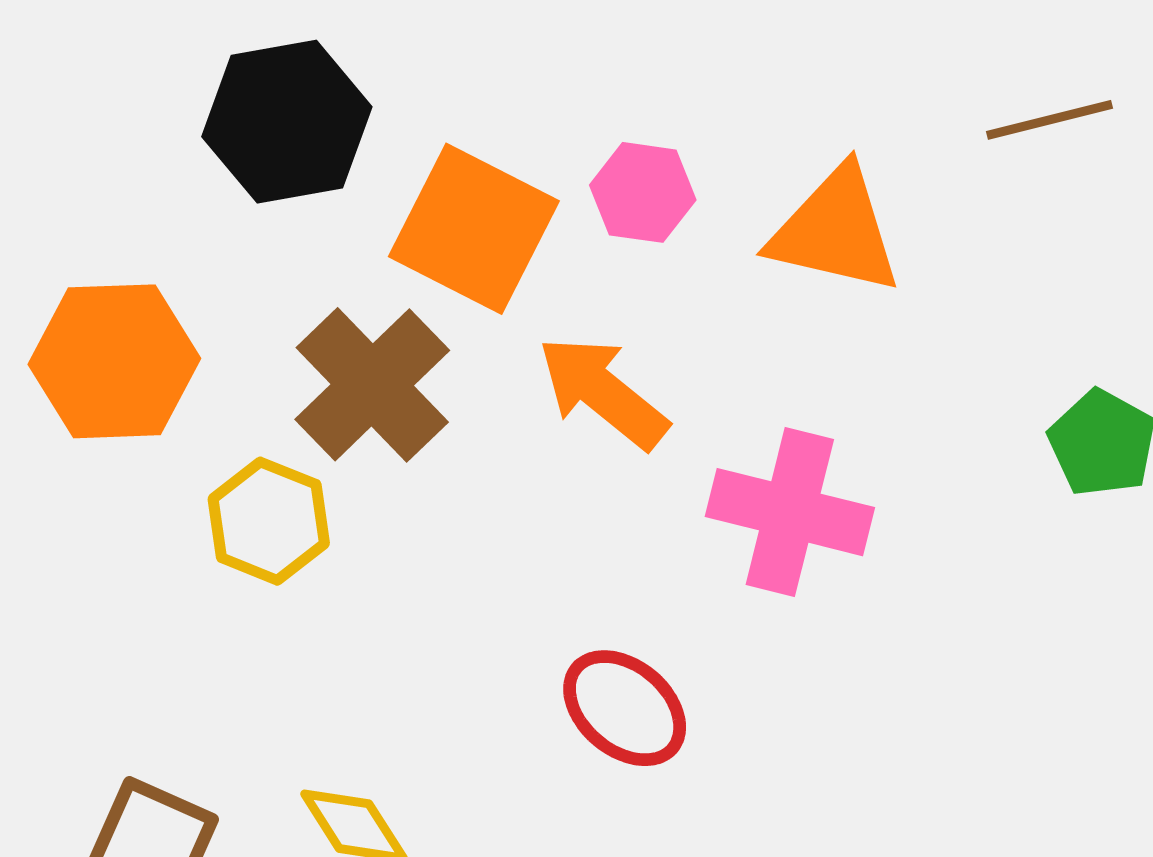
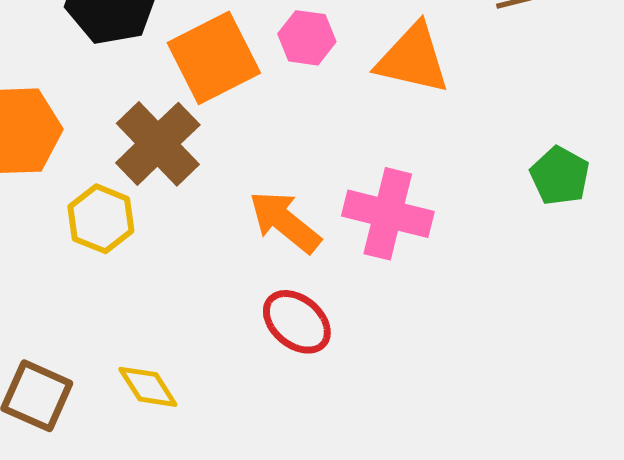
orange square: (474, 229) -> (214, 58), turned 36
orange arrow: (603, 392) -> (285, 222), moved

